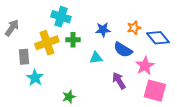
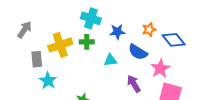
cyan cross: (61, 17) -> (91, 18), moved

